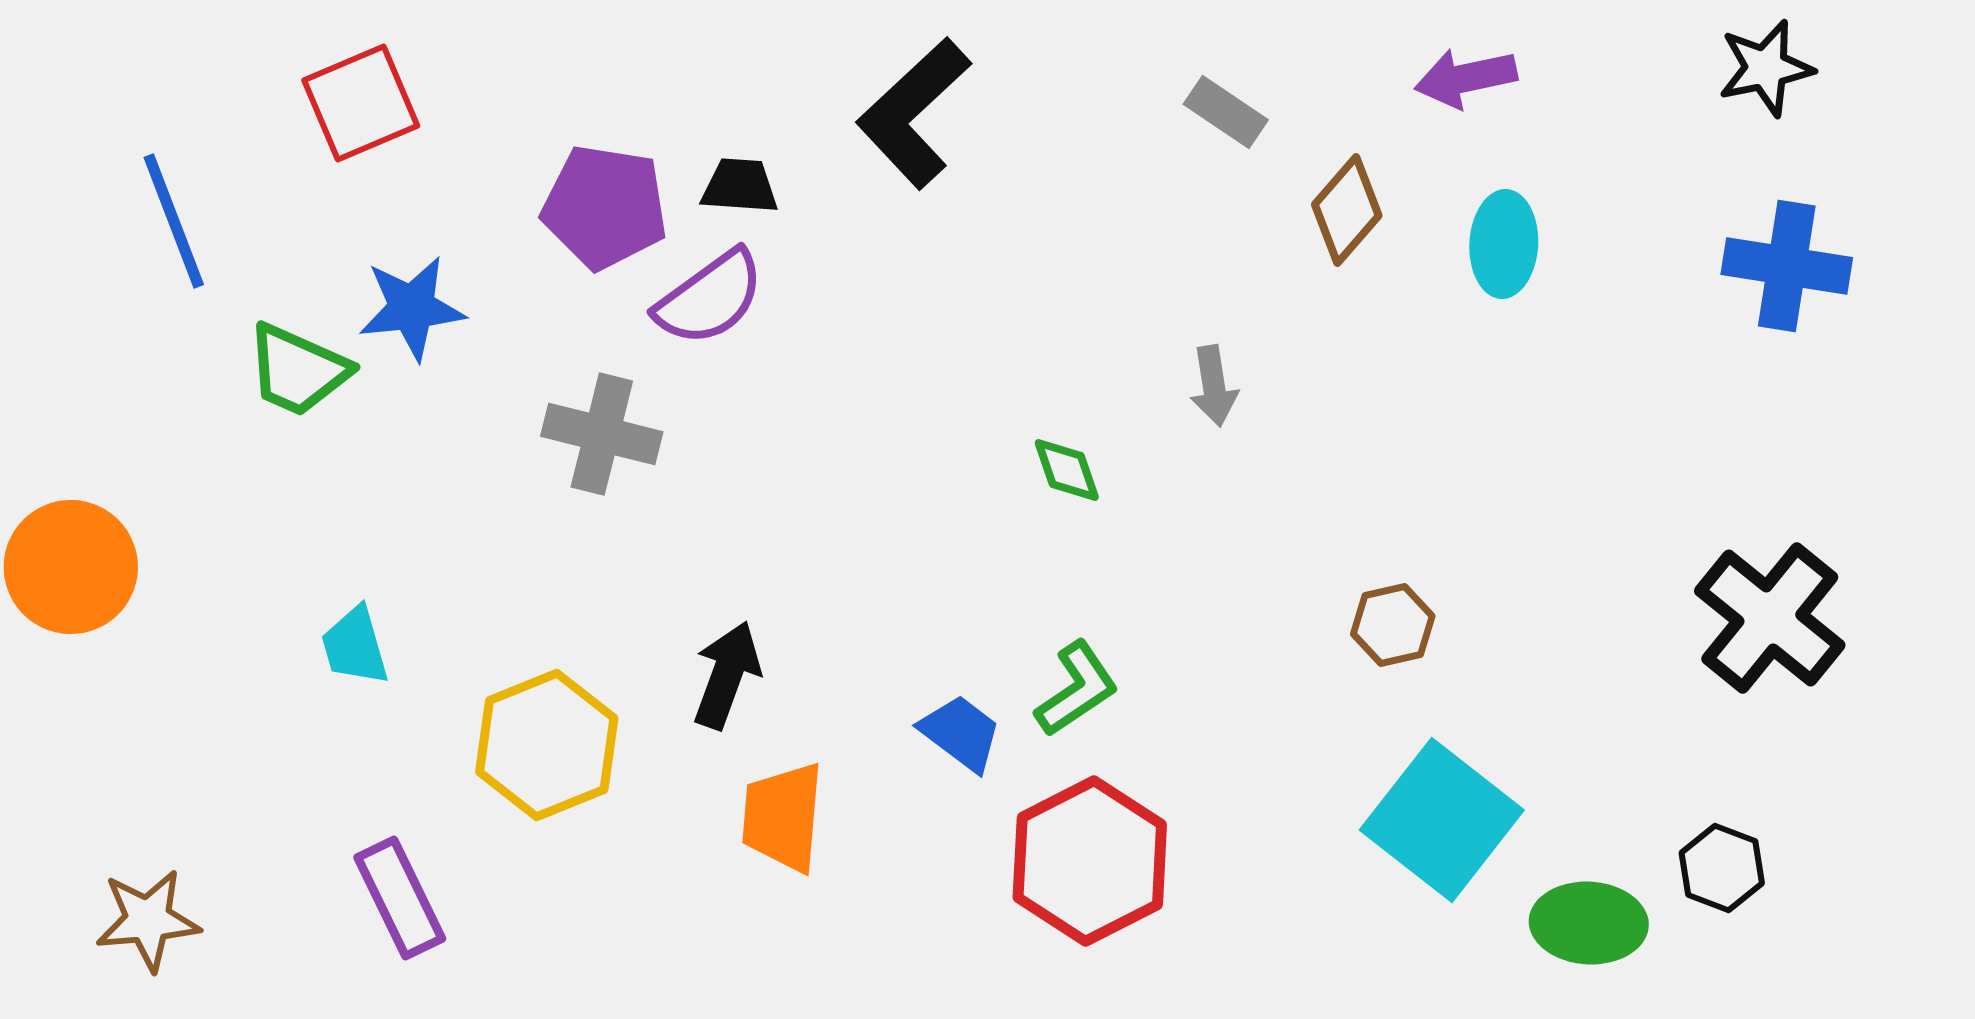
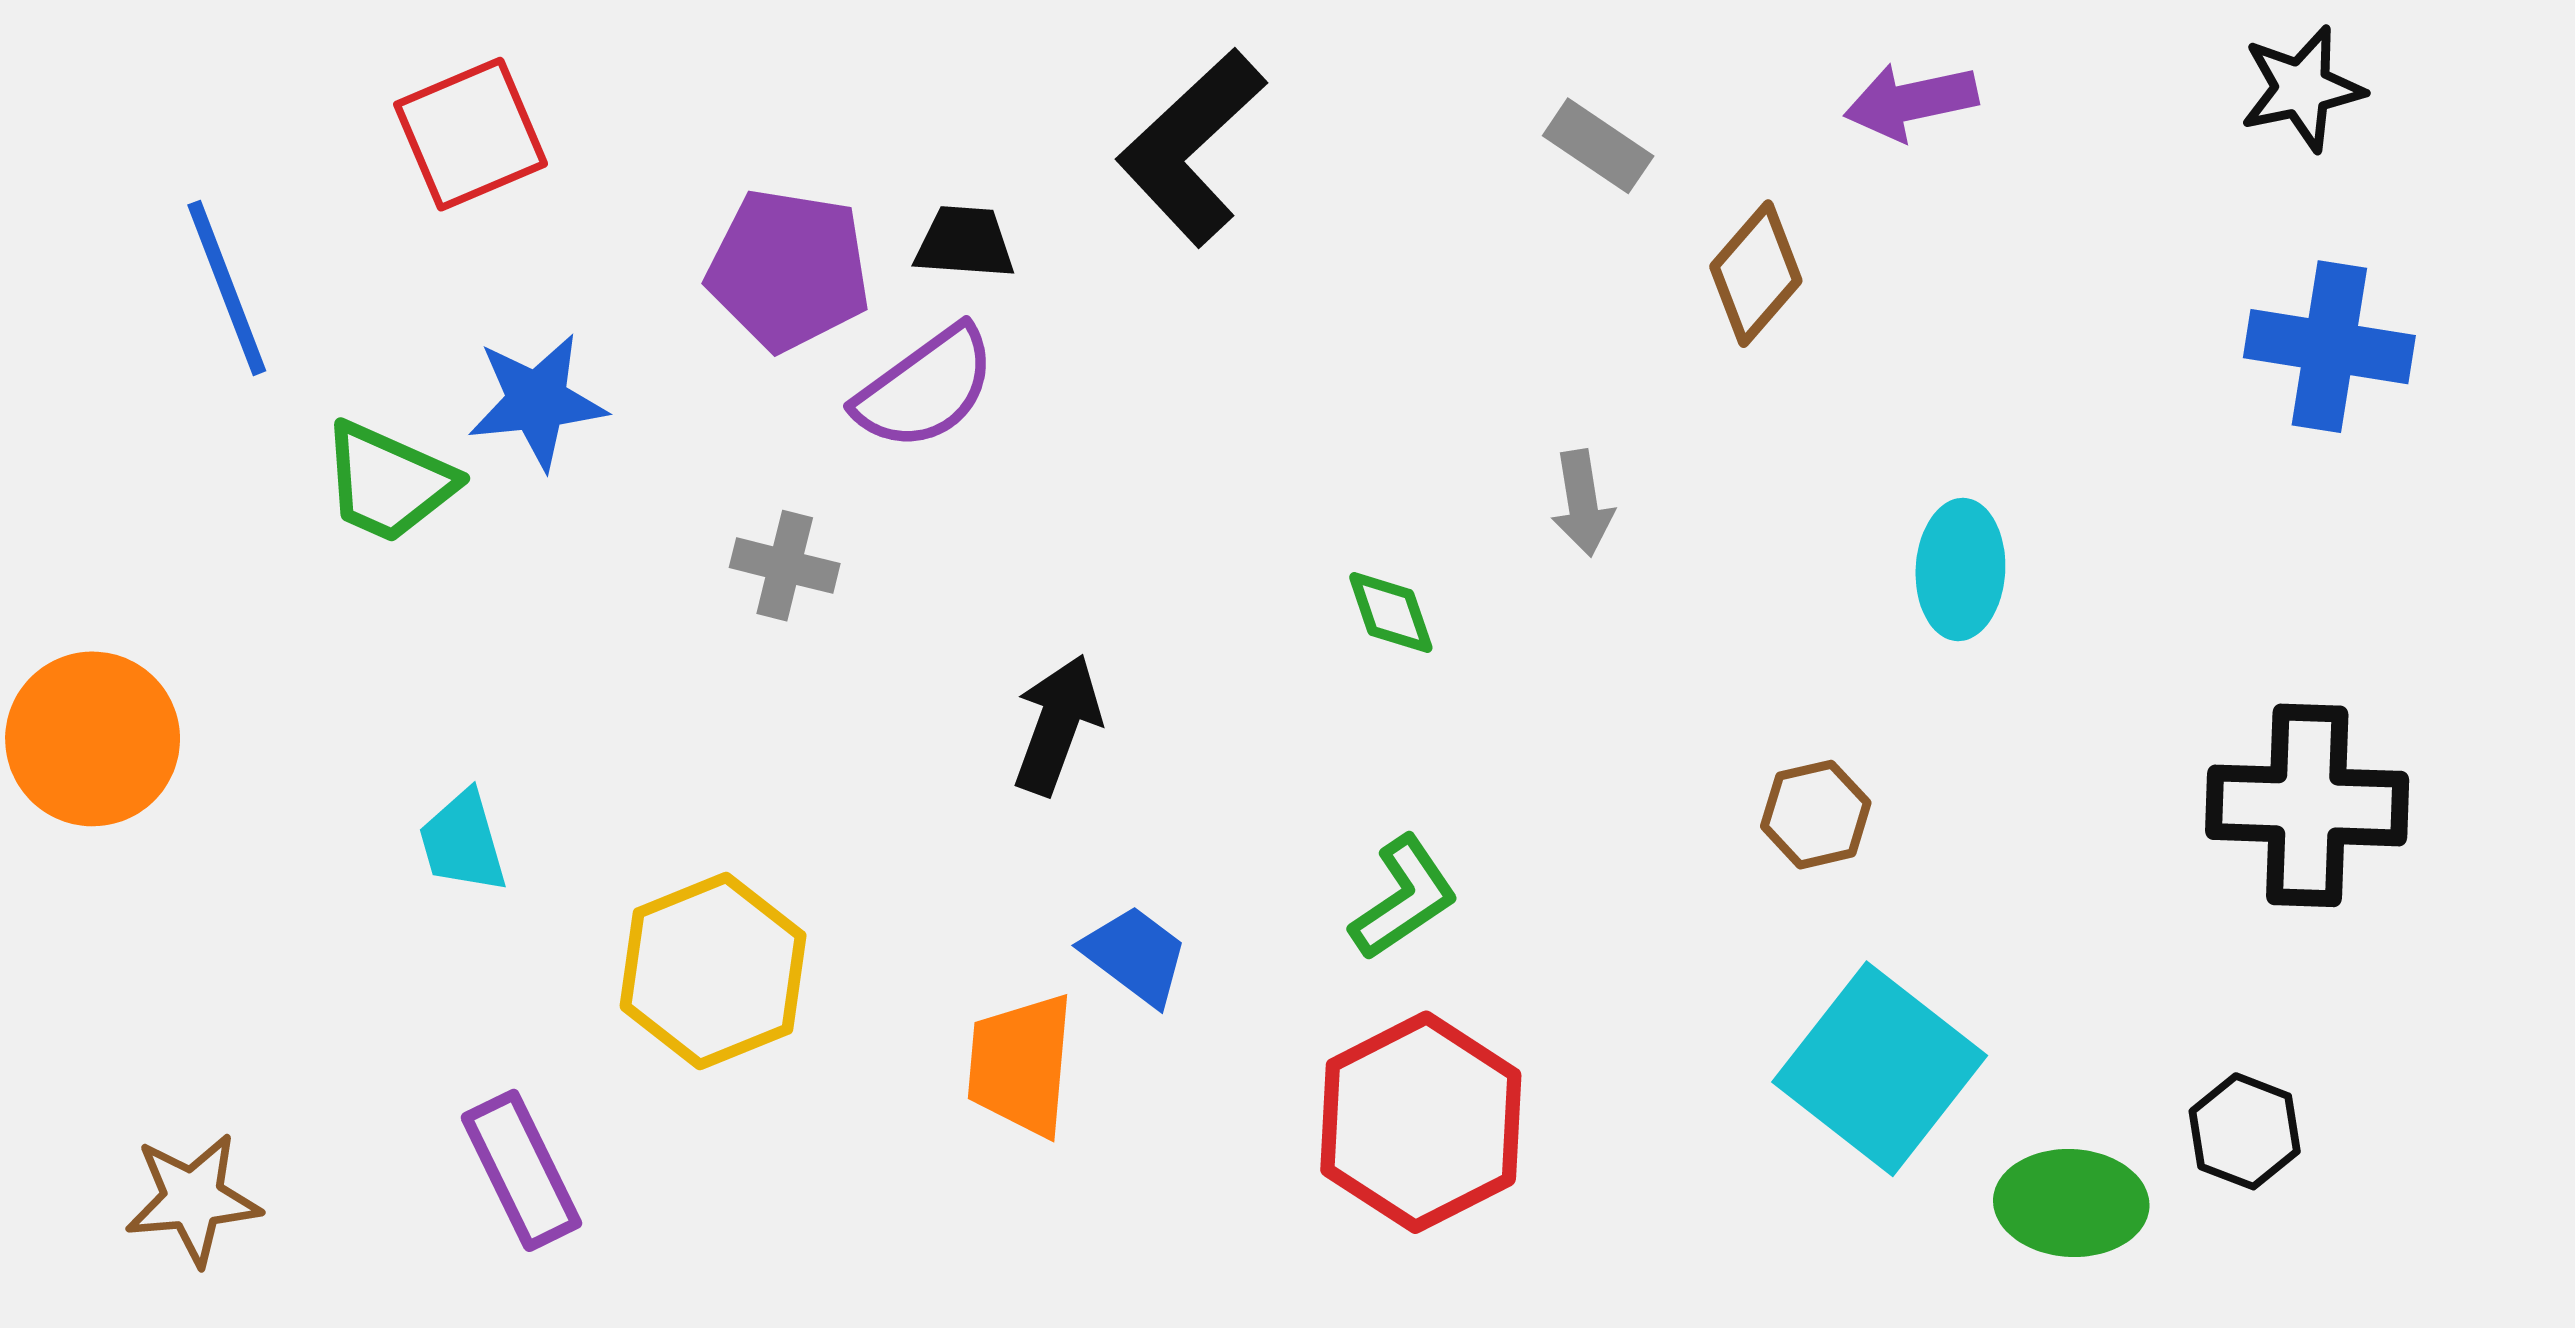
cyan ellipse: (1504, 244) -> (1960, 569), moved
gray cross: (602, 434) -> (785, 566), size x0.7
black cross: (1770, 618) -> (2307, 805), turned -37
black arrow: (727, 675) -> (1057, 725), moved
blue trapezoid: (961, 733) -> (1135, 955), moved

